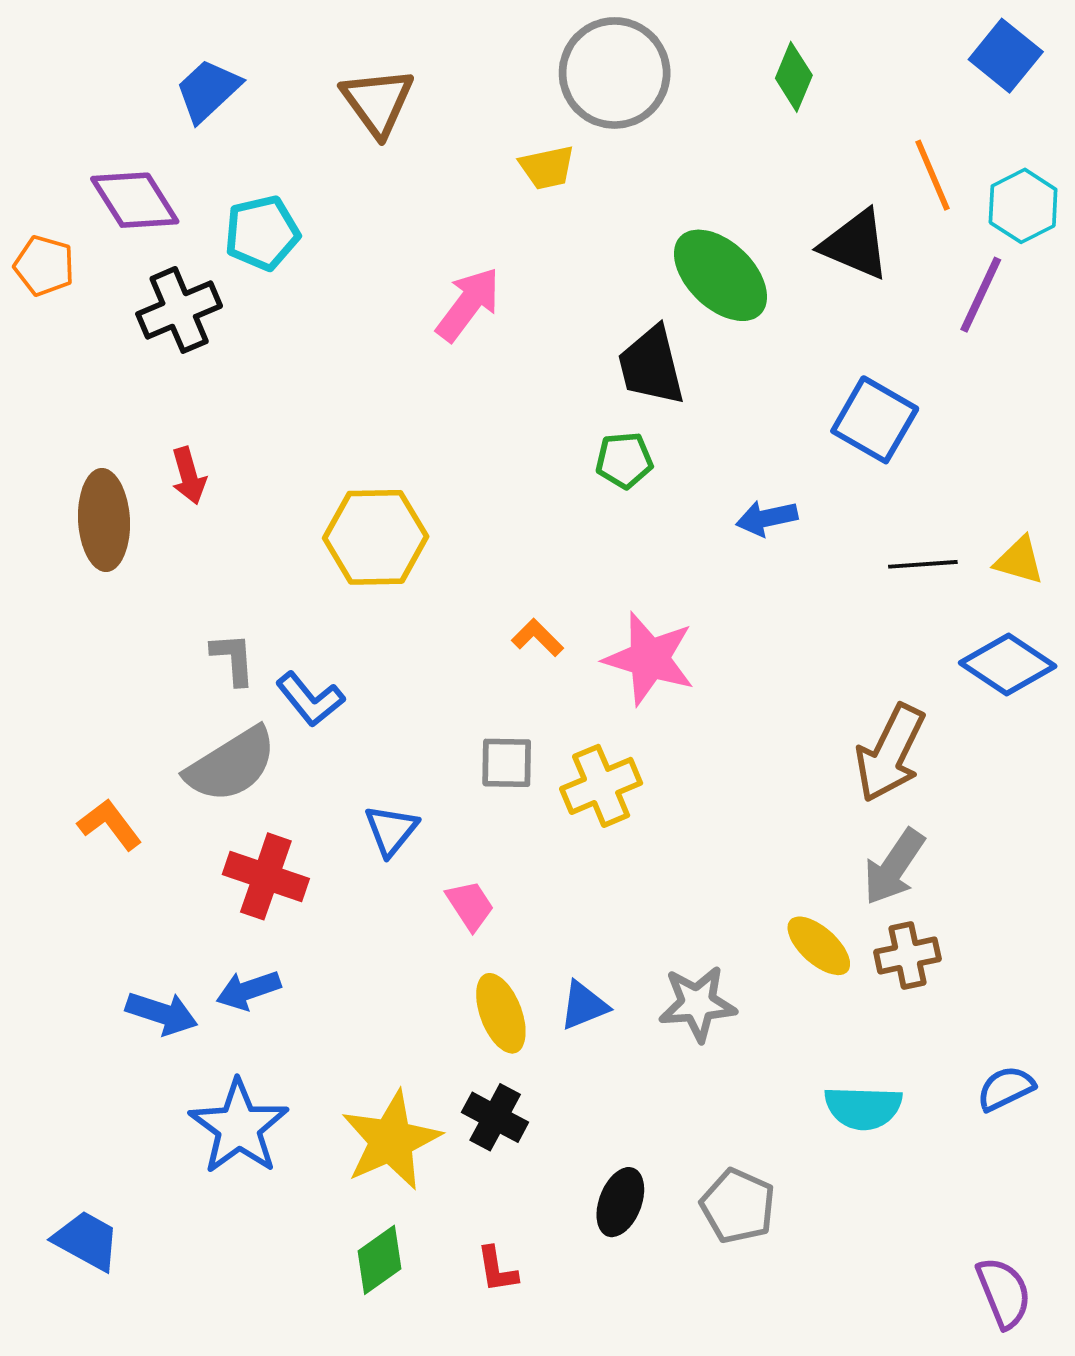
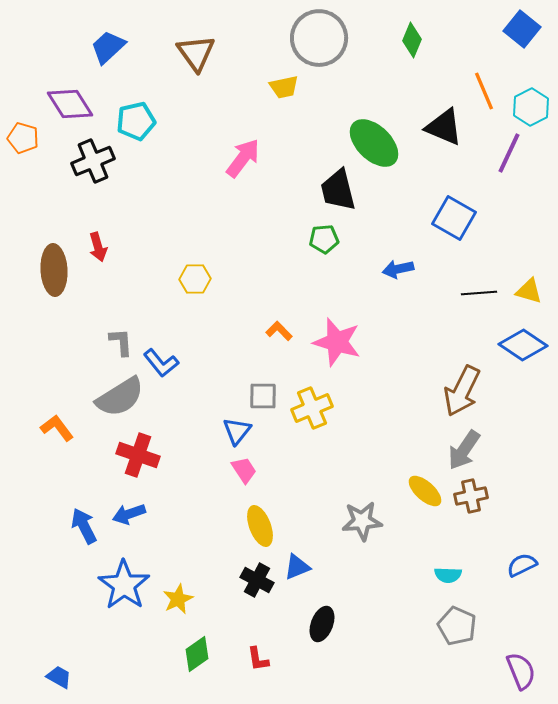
yellow hexagon: (376, 537) -> (195, 279), size x0.6
blue triangle: (391, 830) -> (237, 431), moved
blue triangle: (584, 1006) -> (297, 567), moved
blue arrow: (162, 1013) -> (84, 526), turned -135
cyan semicircle: (863, 1108) -> (448, 575), size x0.7
yellow star: (391, 1140) -> (178, 599), moved, size x0.6
gray pentagon: (738, 1206) -> (457, 626), moved
blue trapezoid: (87, 1241) -> (59, 677), moved, size x0.7

